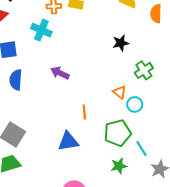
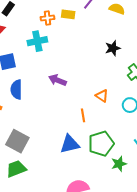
cyan cross: (41, 30) -> (37, 41), turned -30
orange triangle: (120, 92) -> (102, 96), moved
green pentagon: (117, 133) -> (101, 144), moved

